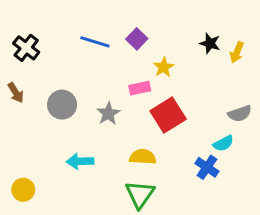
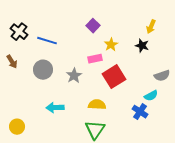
blue line: (95, 42) -> (47, 41), moved
black star: (210, 43) -> (142, 46), moved
yellow arrow: (237, 52) -> (151, 27), moved

